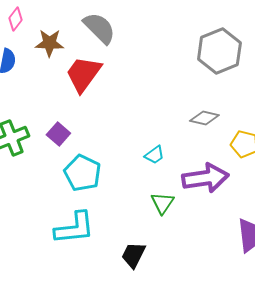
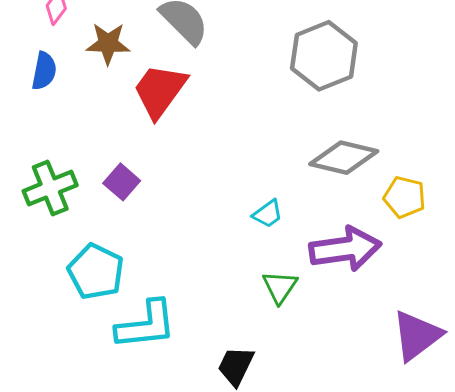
gray hexagon: (219, 51) -> (324, 56), moved
gray diamond: (204, 118) -> (344, 158), size x1.5
cyan pentagon: (82, 173) -> (96, 272), moved

